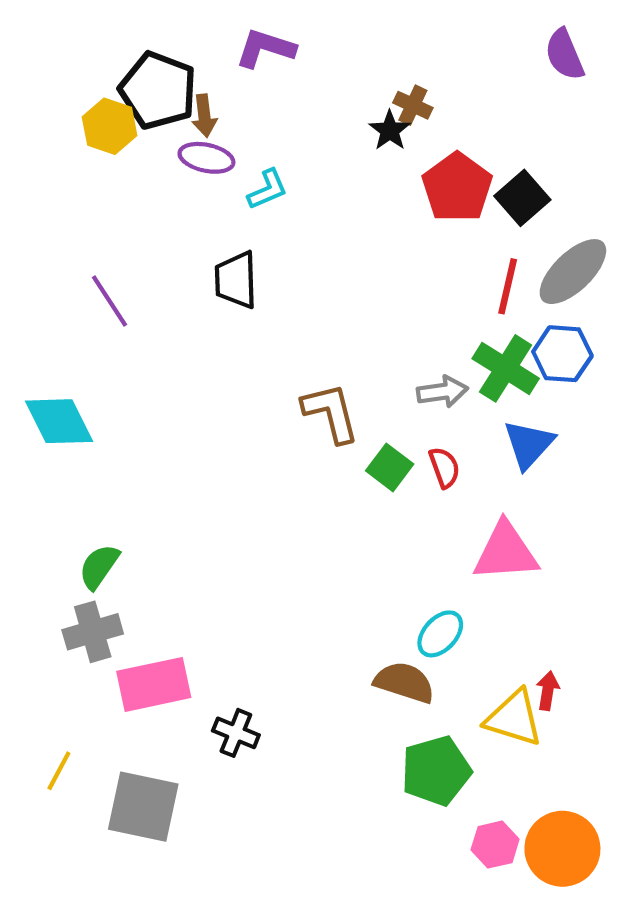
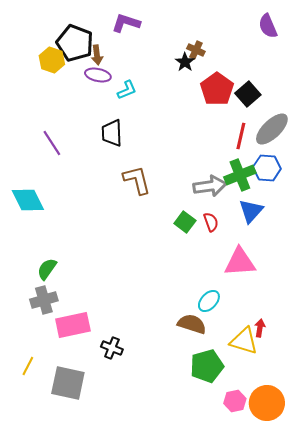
green cross: (506, 368) -> (240, 175), turned 36
gray arrow: (442, 392) -> (210, 186), size x1.4
brown L-shape: (331, 413) -> (137, 180), moved

